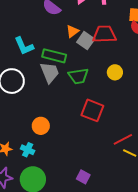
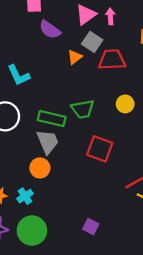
gray square: (86, 41) -> (92, 42), moved
green rectangle: (54, 56) -> (52, 119), moved
gray trapezoid: (50, 72) -> (48, 142), moved
cyan cross: (28, 150) -> (25, 196), turned 32

